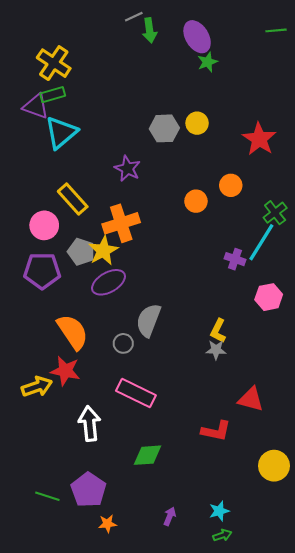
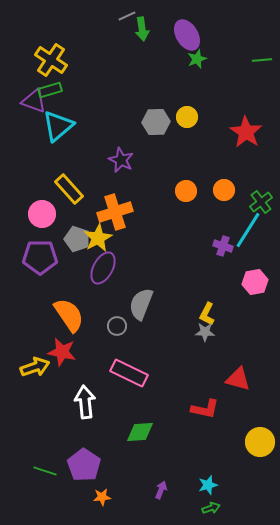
green line: (276, 30) -> (262, 60), moved
orange circle: (231, 185) -> (224, 190), moved
purple ellipse: (109, 282) -> (103, 268), turned -32

